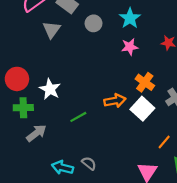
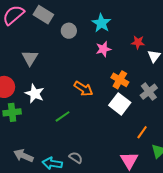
gray triangle: (52, 30) -> (30, 58), moved
orange arrow: (115, 101) -> (83, 89), moved, turned 48
gray arrow: (36, 133) -> (23, 156), moved, turned -114

